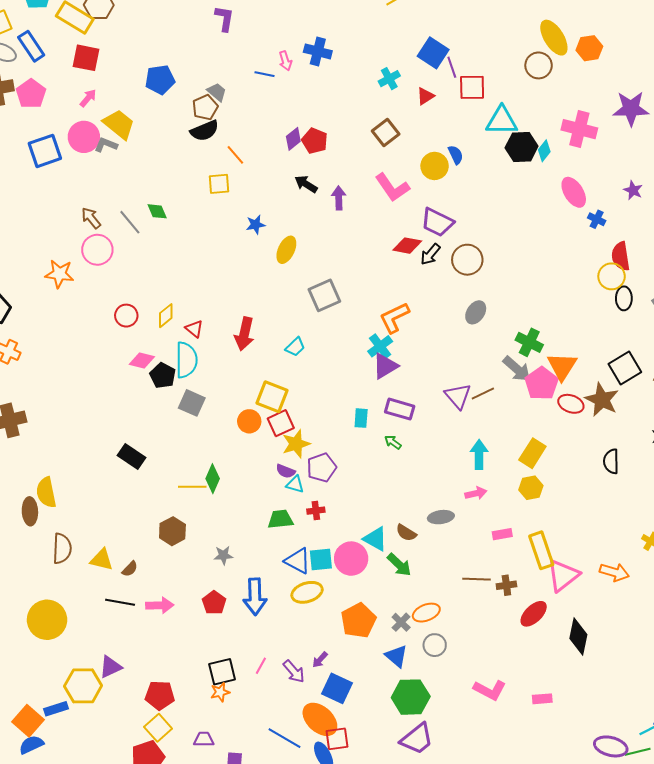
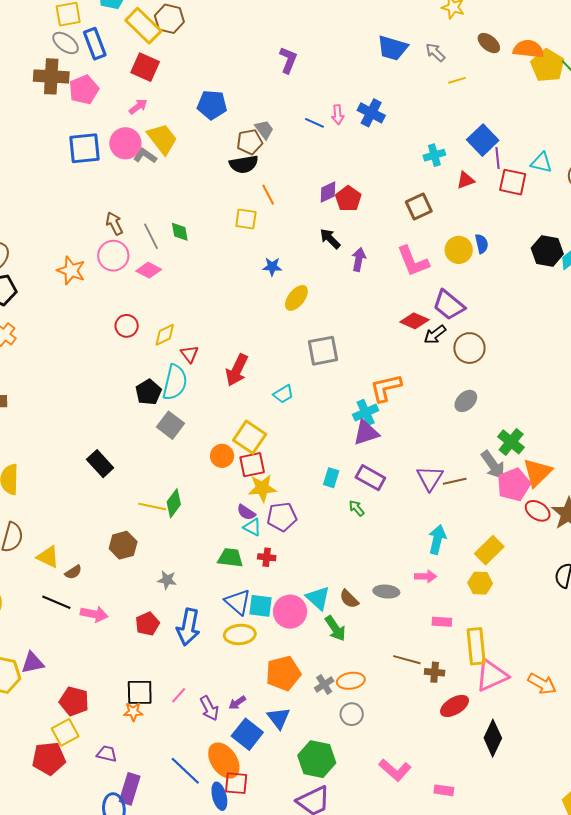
cyan triangle: (502, 121) -> (541, 163), moved, size x0.7
pink diamond: (142, 360) -> (149, 270), moved
blue triangle: (396, 656) -> (279, 718), moved

